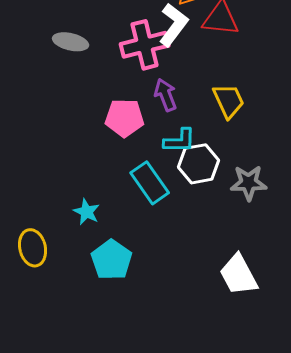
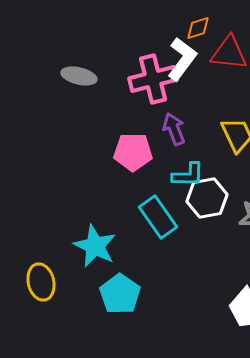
cyan star: (87, 212) -> (95, 246), size x1.6

